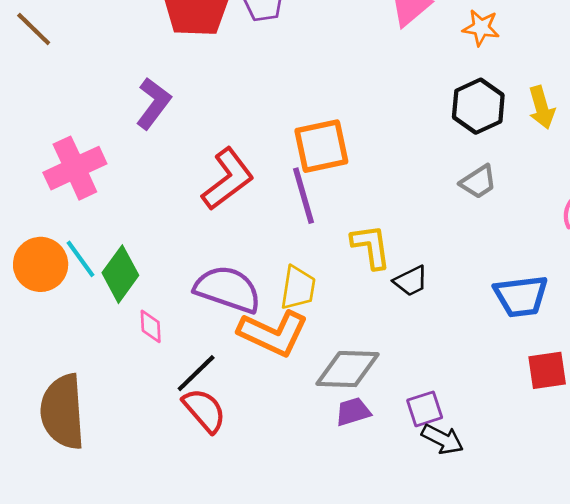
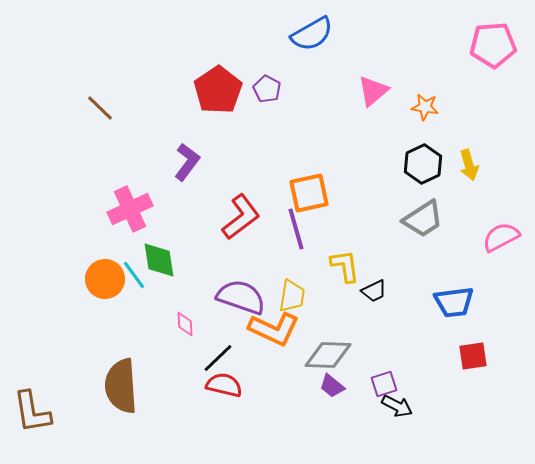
gray trapezoid: (478, 182) -> (423, 219), size x1.5
green diamond: (120, 274) -> (159, 260), moved, turned -45
red semicircle: (204, 410) -> (224, 385), turned -36
purple trapezoid: (353, 412) -> (332, 386), turned -124

